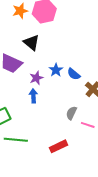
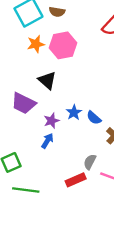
blue arrow: (33, 96) -> (47, 141), turned 32
red rectangle: (58, 146) -> (76, 180), moved

